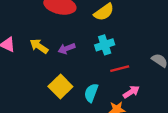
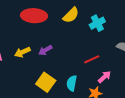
cyan cross: (105, 45) -> (97, 23), moved
yellow arrow: (39, 46) -> (22, 52), turned -49

